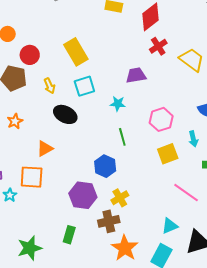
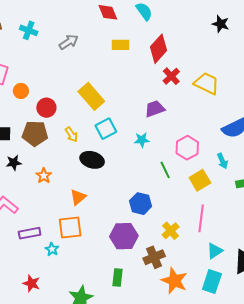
green line: (122, 137) -> (165, 170), moved
pink line: (186, 193) -> (201, 218), moved, turned 72
yellow cross: (120, 198) -> (171, 231), moved

